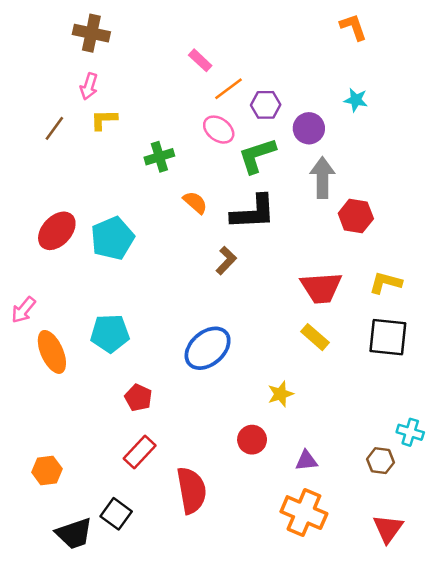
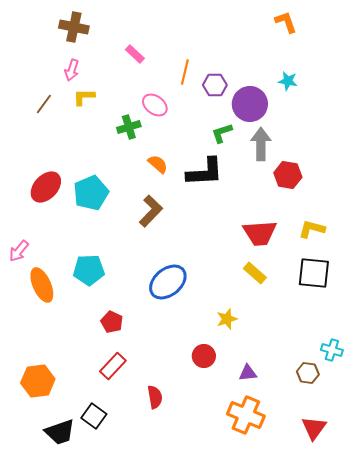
pink rectangle: (200, 60) -> (135, 54), moved
orange line: (229, 89) -> (185, 72), turned -40
purple circle: (309, 128) -> (250, 104), size x1.4
pink ellipse: (219, 130) -> (155, 105), moved
green L-shape: (257, 155) -> (222, 133), moved, size x0.7
brown L-shape: (226, 260) -> (151, 211), moved, size x1.4
orange hexagon: (47, 471) -> (38, 381), size x1.4
red semicircle: (191, 490) -> (155, 397), size x0.6

